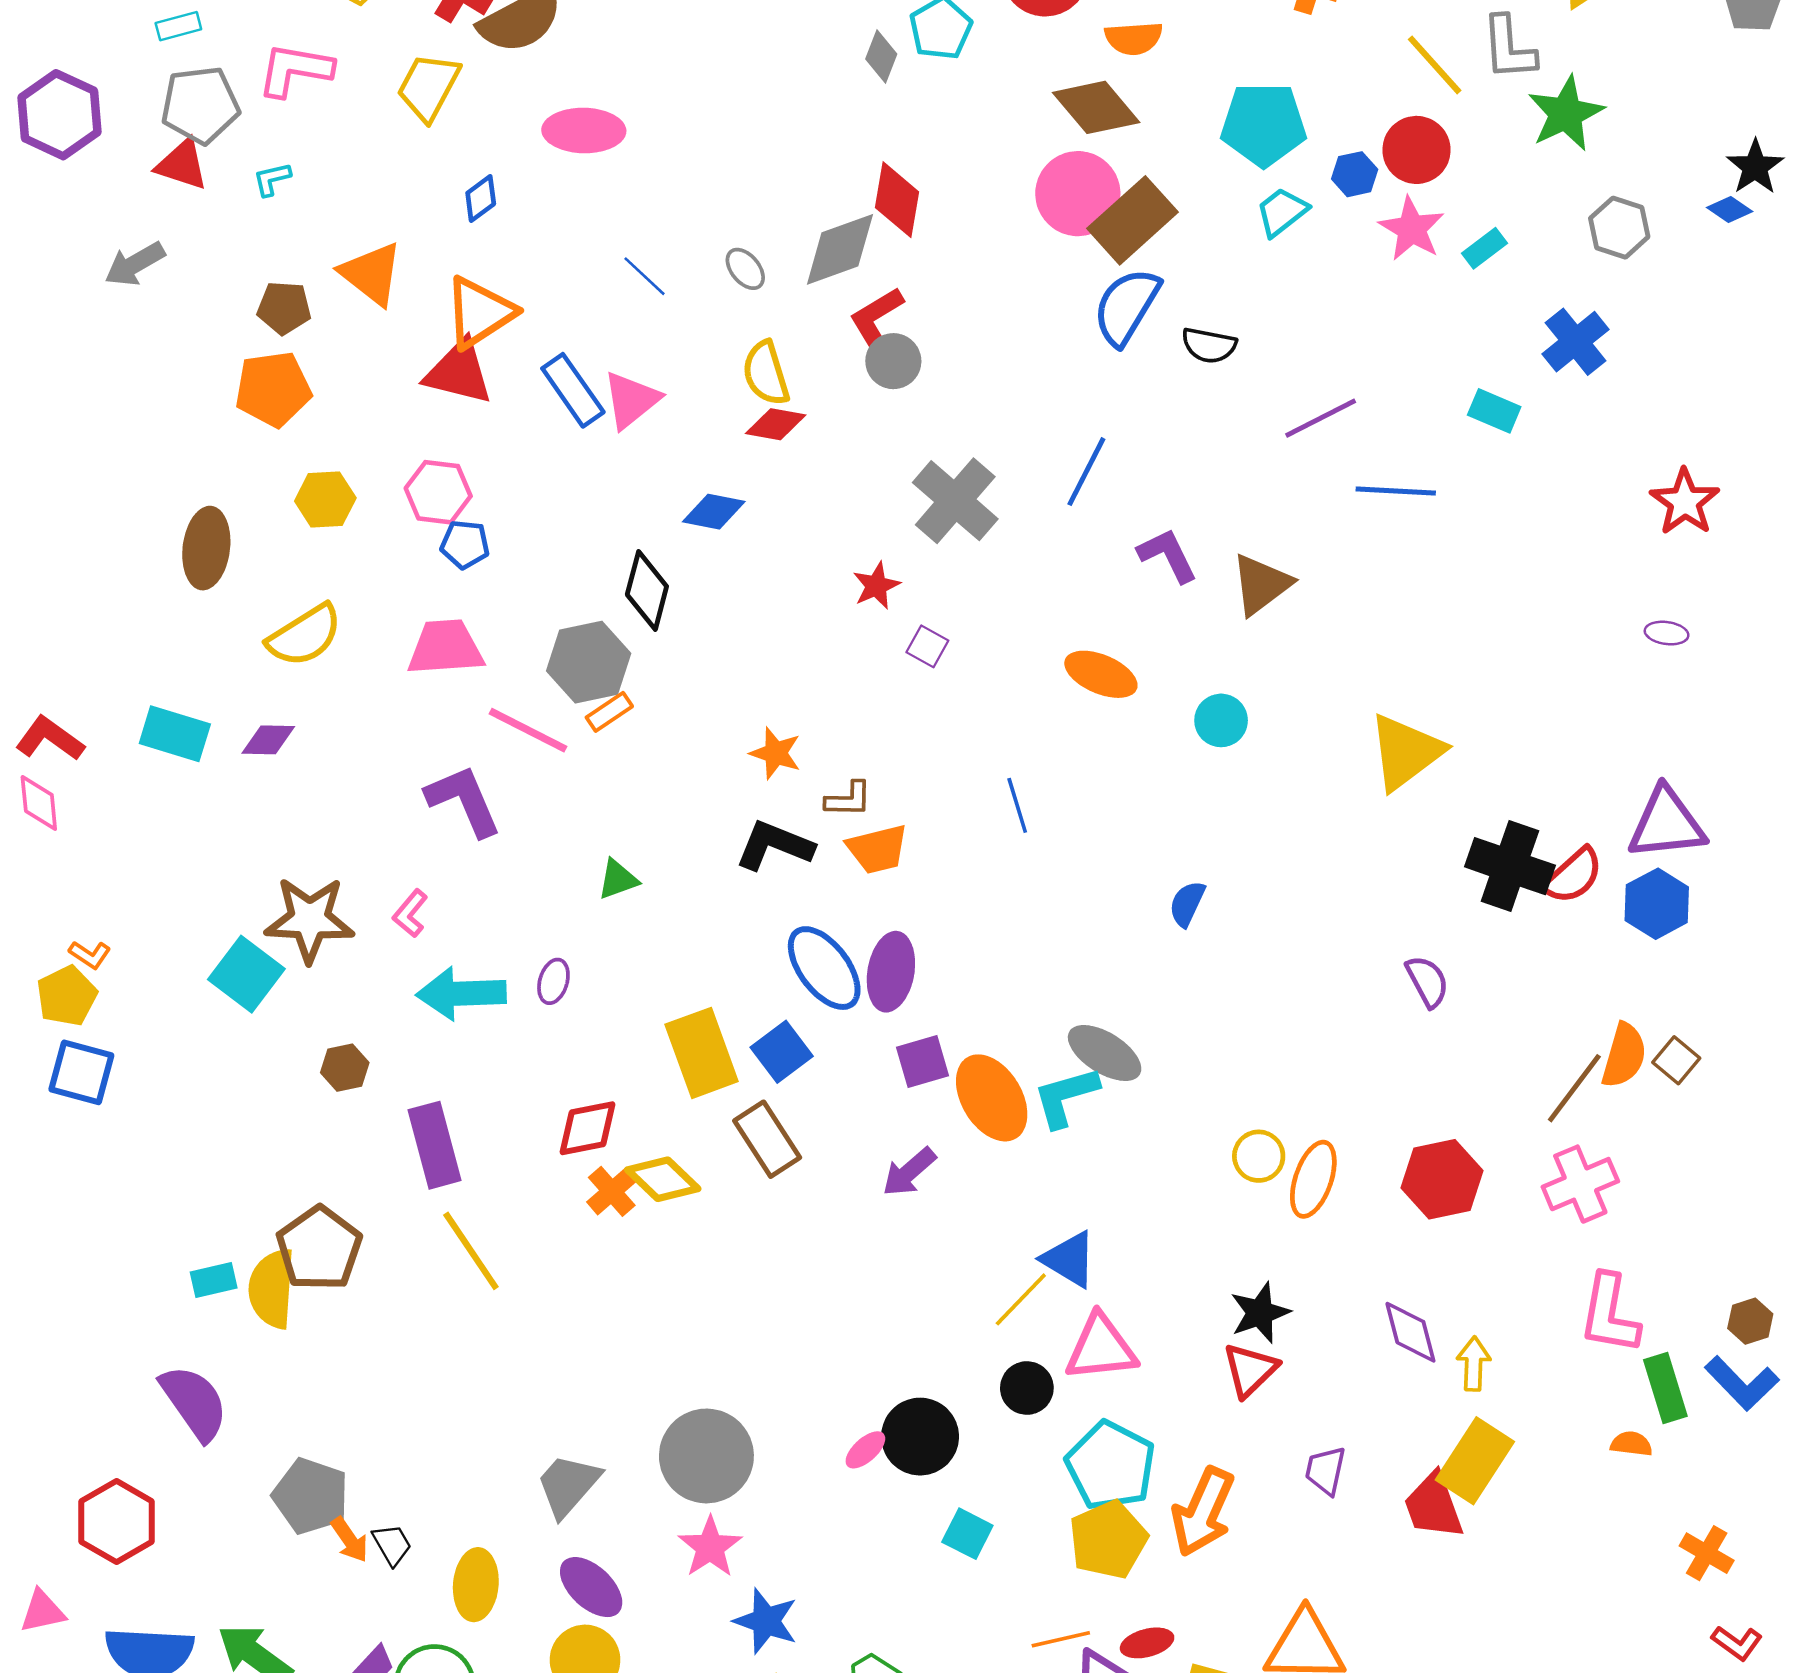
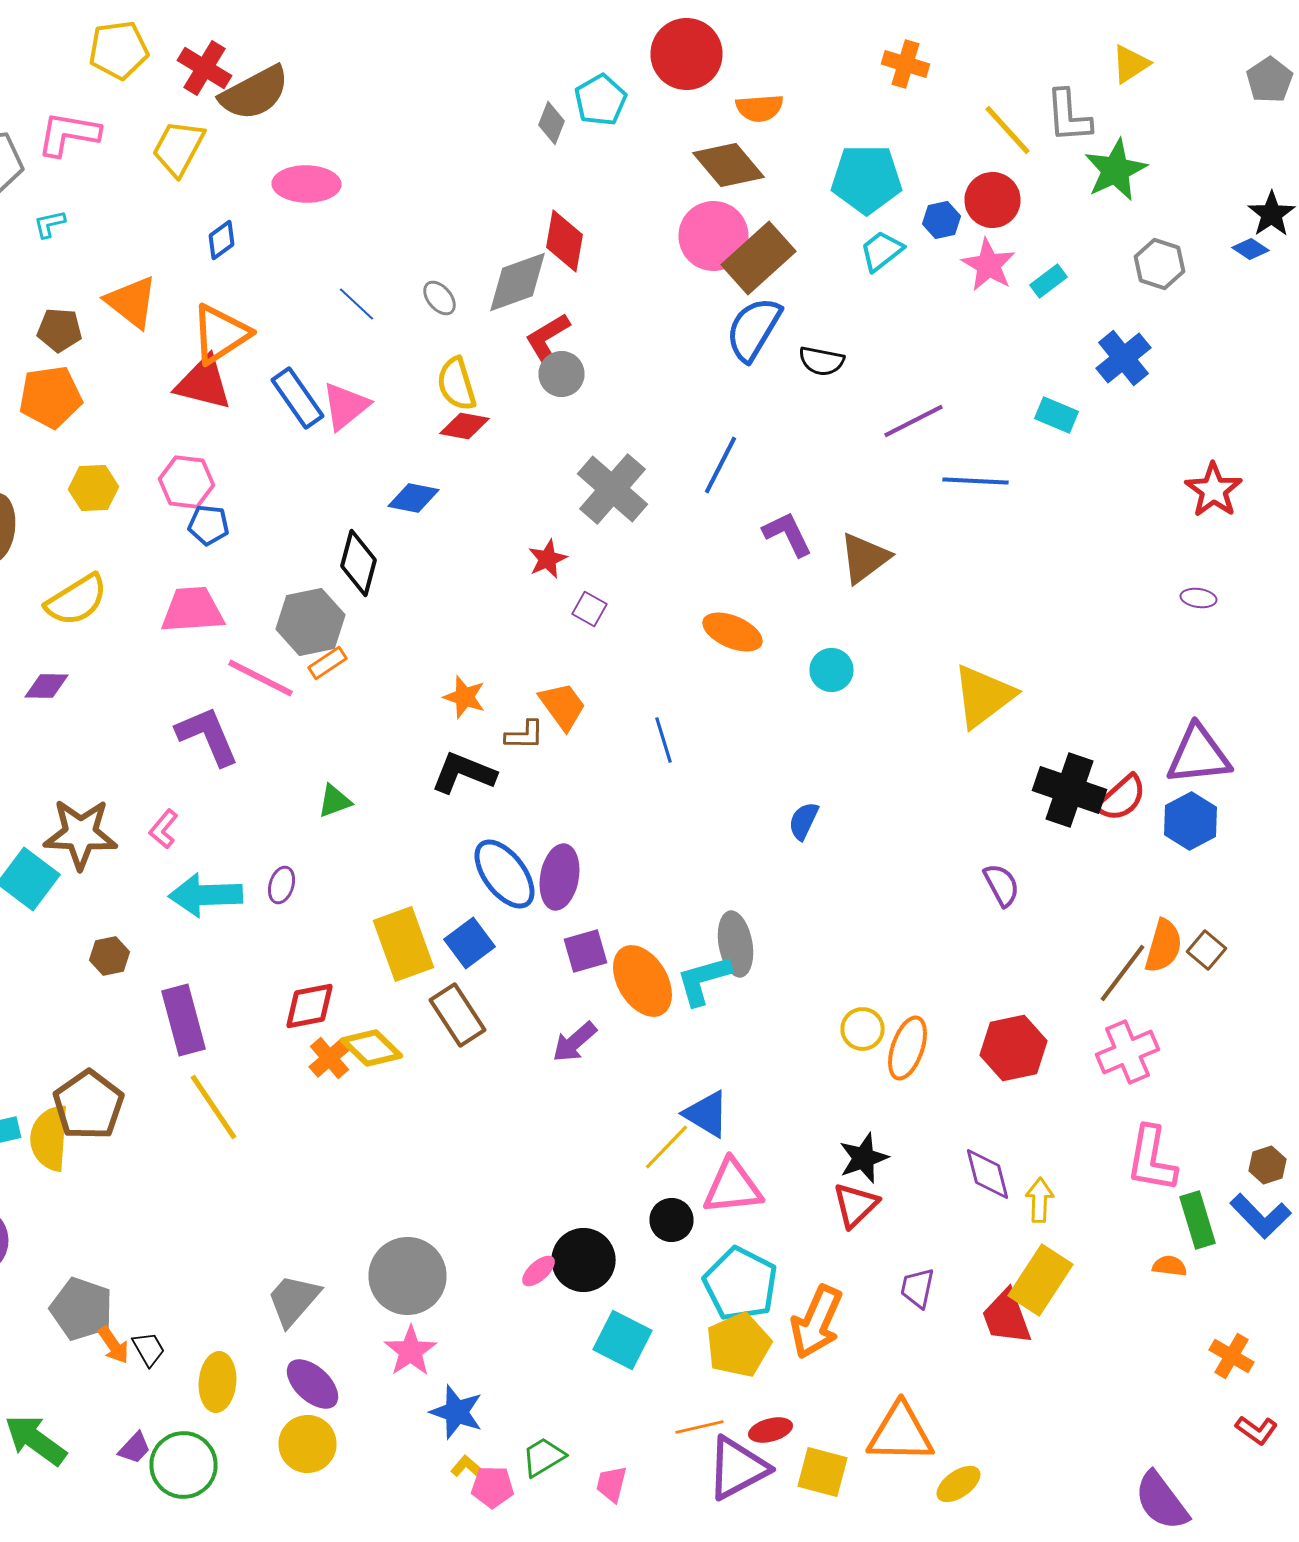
orange trapezoid: (878, 849) -> (562, 706), moved, turned -112
gray ellipse: (1105, 1053) -> (736, 944), turned 48
cyan square: (967, 1534) -> (622, 1340), size x1.4

